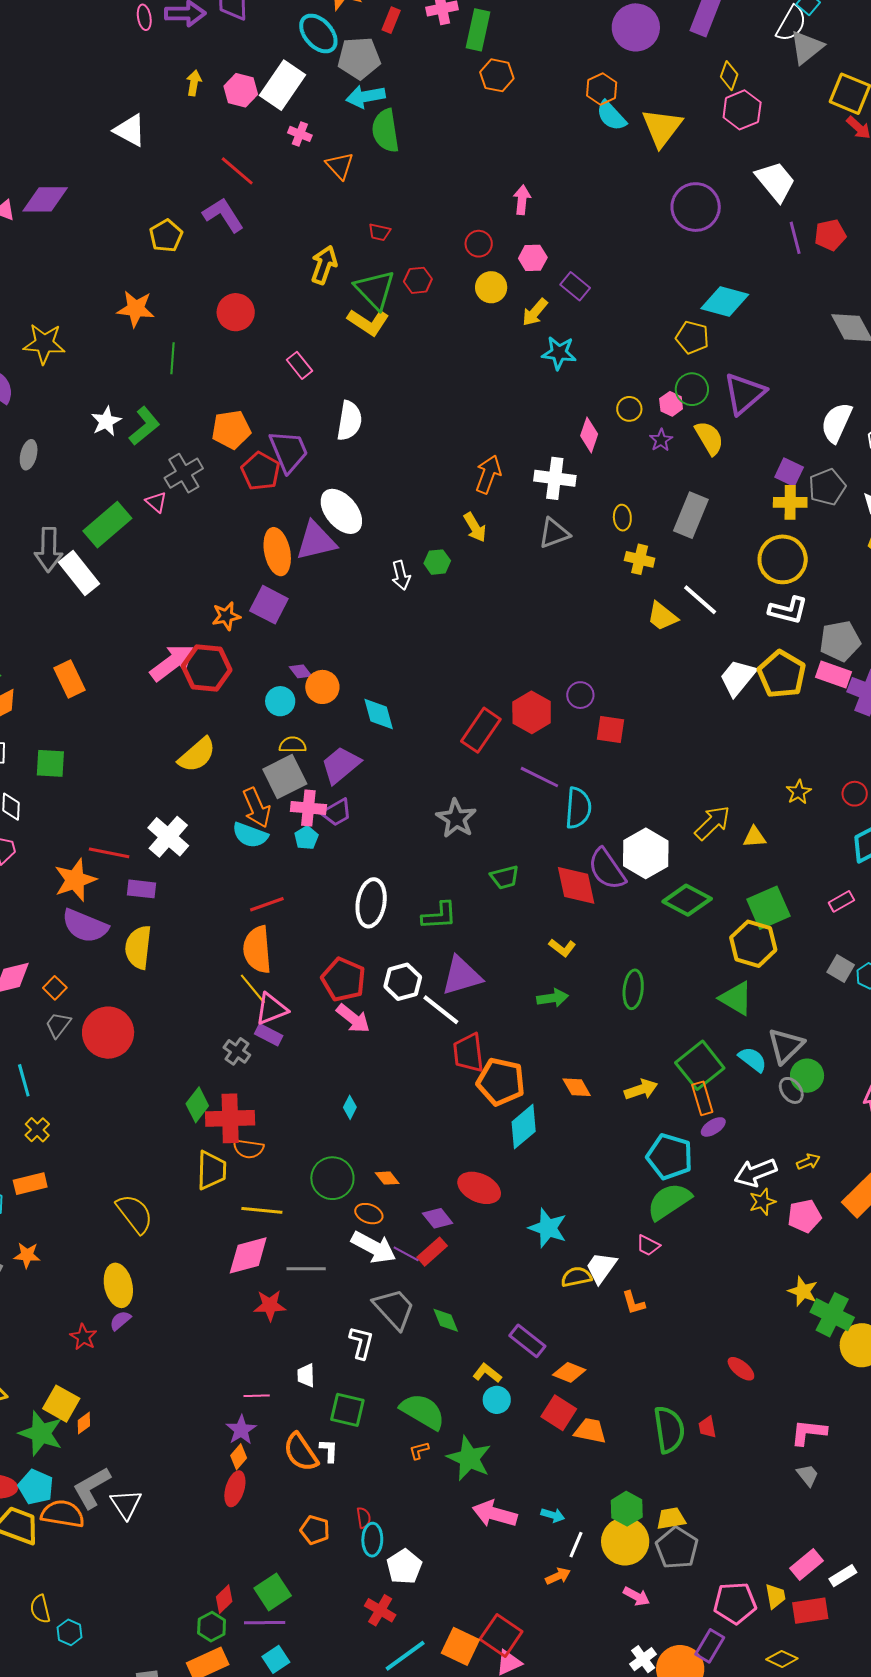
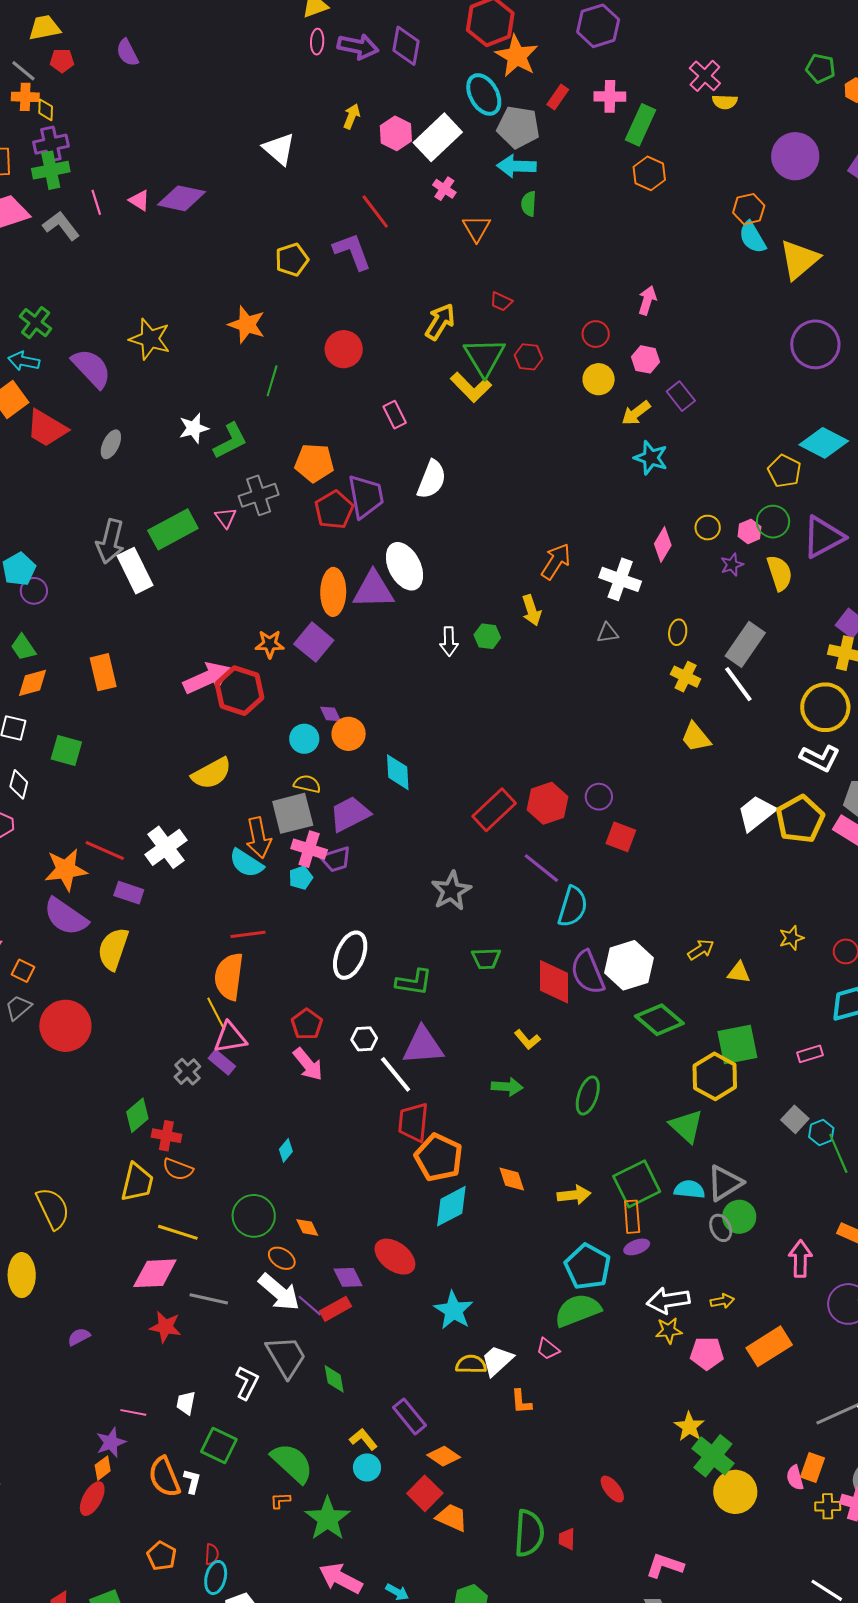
green semicircle: (386, 131) -> (529, 204), size x0.6
gray triangle: (554, 533) -> (608, 633), size x0.7
white line: (700, 600) -> (738, 684), moved
yellow arrow: (713, 823) -> (701, 950), size x0.7
red pentagon: (343, 980) -> (307, 1024), size x0.7
white hexagon: (403, 982) -> (364, 1039), size x0.7
orange square: (55, 988) -> (23, 971), turned -30
cyan semicircle: (753, 1059) -> (689, 1189), turned -44
red cross: (230, 1118) -> (166, 1136), size x0.6
purple semicircle: (120, 1321) -> (79, 1337), moved

